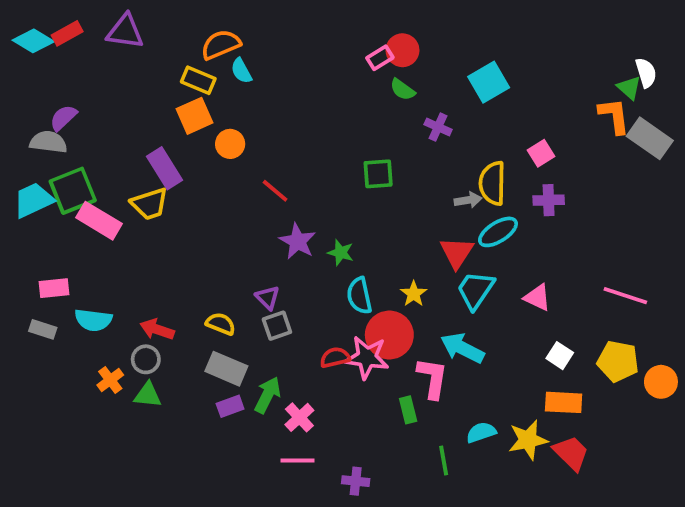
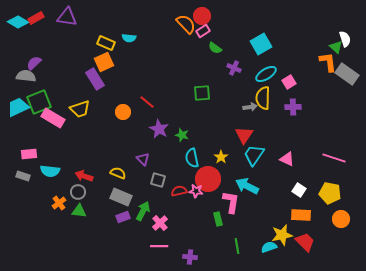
orange semicircle: (221, 45) -> (186, 24), moved, turned 70
red circle: (402, 50) -> (202, 16), moved
cyan semicircle: (241, 71) -> (129, 38), turned -56
orange circle: (230, 144) -> (123, 112), moved
purple rectangle: (165, 168) -> (95, 79), moved
cyan ellipse: (498, 232) -> (266, 74), moved
gray square: (277, 326) -> (158, 180), moved, turned 35
pink star: (367, 357) -> (196, 191), size x0.6
orange circle: (661, 382) -> (341, 219), moved
cyan semicircle: (481, 432) -> (269, 247), moved

